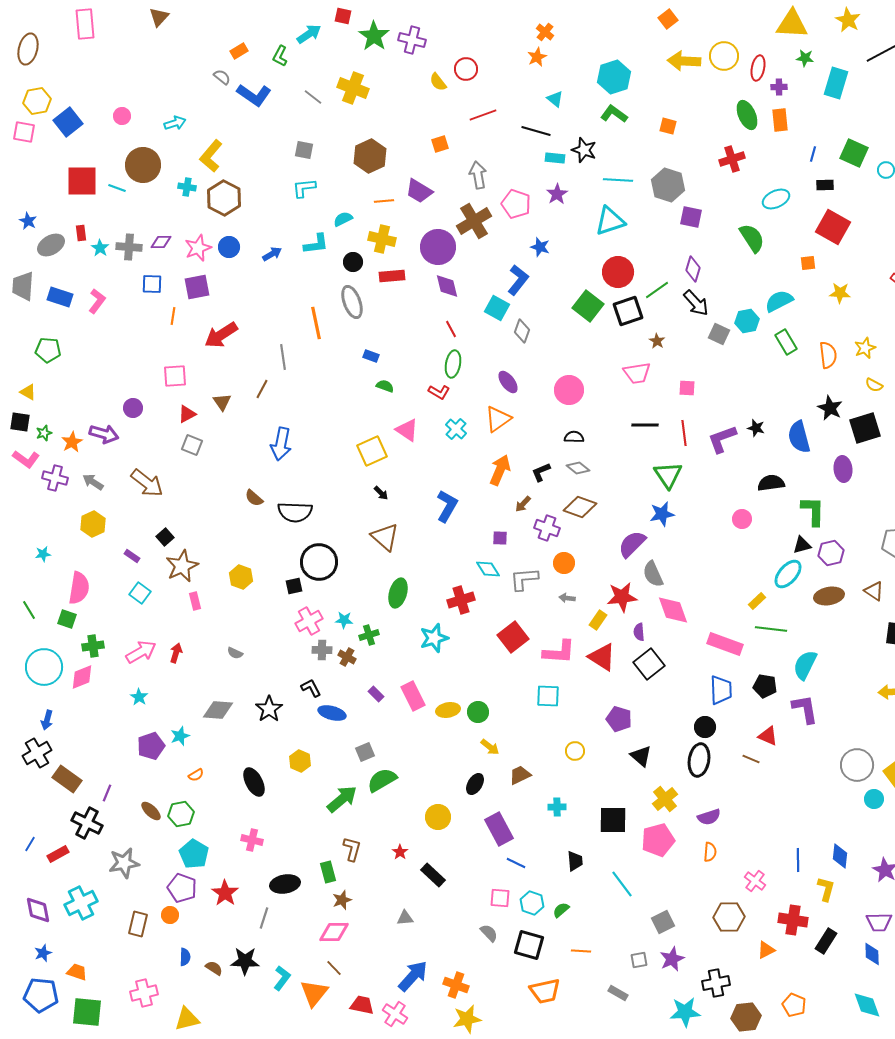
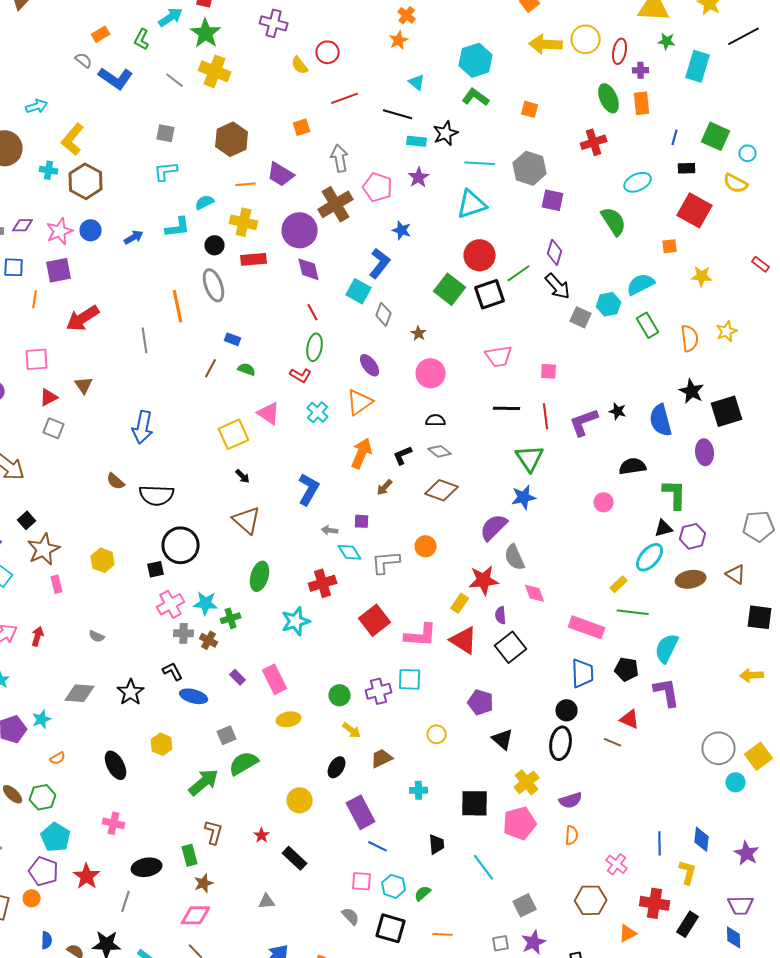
green star: (374, 36) -> (206, 33), moved
black star: (584, 150) -> (446, 133), turned 30
brown star: (657, 341) -> (419, 333), moved
yellow semicircle: (874, 385) -> (736, 183), moved, size x1.4
brown line: (262, 389) -> (211, 368), moved
purple cross: (547, 528) -> (379, 691), moved, turned -35
gray arrow: (567, 598) -> (330, 530), moved
pink diamond: (673, 610) -> (535, 593), size x0.7
cyan star: (344, 620) -> (206, 603), size x1.4
yellow ellipse: (448, 710) -> (289, 719), moved

